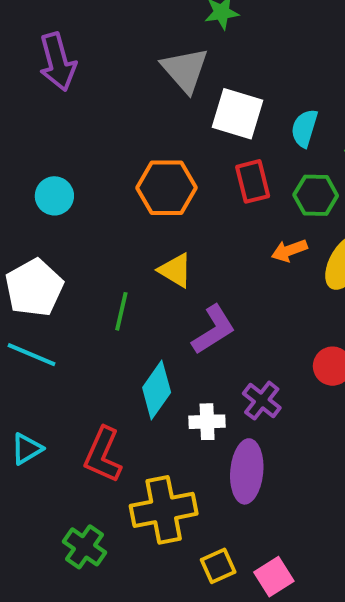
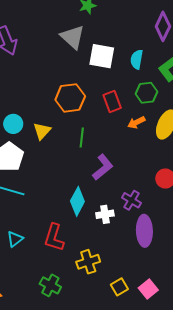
red rectangle: (253, 181) -> (112, 102), moved
cyan circle: (54, 196) -> (13, 124), moved
yellow triangle: (175, 270) -> (42, 131), moved, turned 48
green line: (121, 311) -> (82, 137), moved
purple ellipse: (247, 471) -> (144, 231), moved
yellow cross: (164, 510) -> (88, 262), size x0.7

